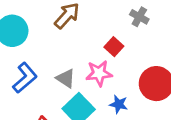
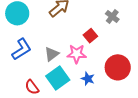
gray triangle: (66, 78) -> (52, 54), turned 42

